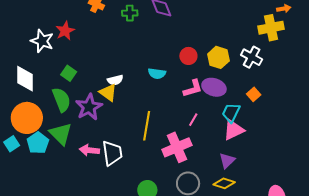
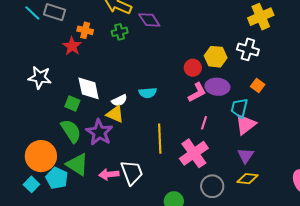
red star: (65, 31) -> (72, 46), moved
red circle: (188, 56) -> (193, 68), moved
cyan semicircle: (157, 73) -> (148, 93), moved
white diamond: (25, 79) -> (89, 88), moved

